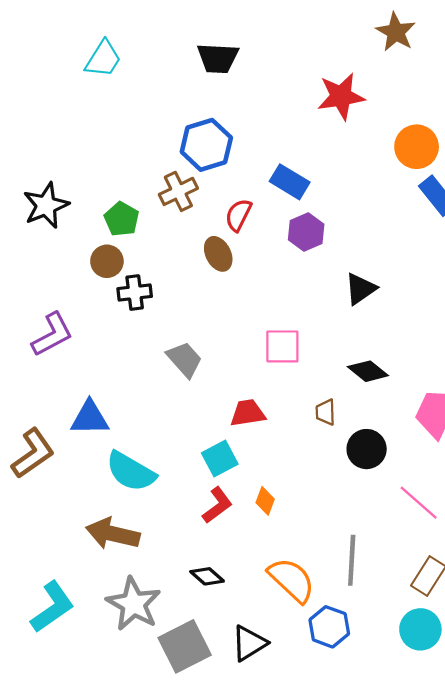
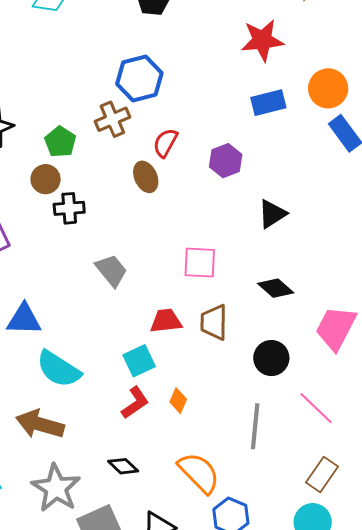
blue rectangle: (290, 182) -> (268, 103), moved, turned -48
brown trapezoid: (326, 412) -> (214, 322), moved, size x1.5
gray line: (352, 560) -> (255, 426), moved

